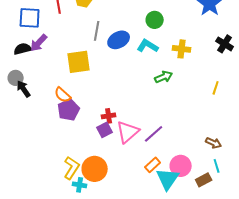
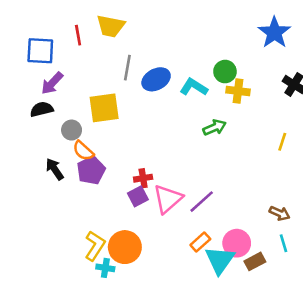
green circle: (155, 20) -> (225, 72), moved
black semicircle: (23, 49) -> (42, 109), moved
gray circle: (16, 78) -> (72, 130), moved
black arrow: (24, 89) -> (55, 169), moved
brown rectangle: (204, 180) -> (255, 261), moved

